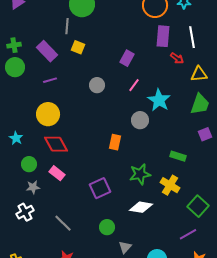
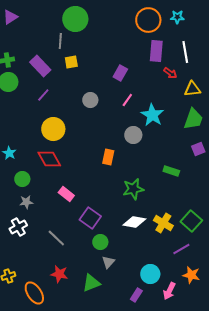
yellow square: (78, 47) -> (71, 62), turned -32
purple line: (50, 80) -> (43, 95), turned -32
yellow circle: (48, 114) -> (53, 129), moved
pink rectangle: (57, 173) -> (66, 194), moved
yellow cross: (170, 185) -> (163, 223), moved
purple square: (100, 188) -> (90, 218), moved, turned -30
gray triangle: (125, 247) -> (108, 262), moved

